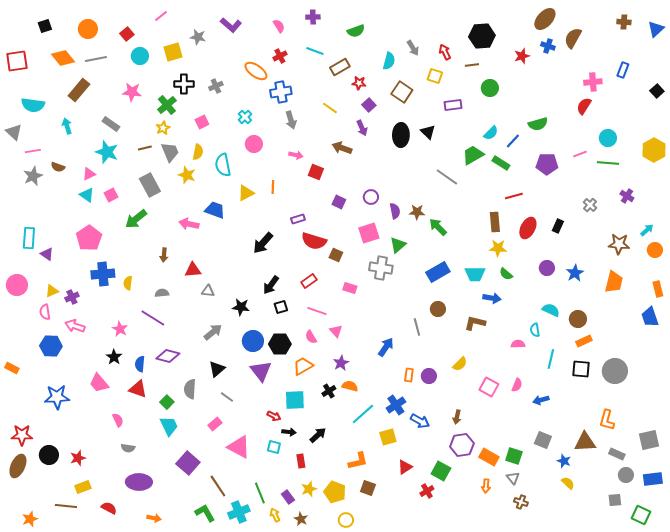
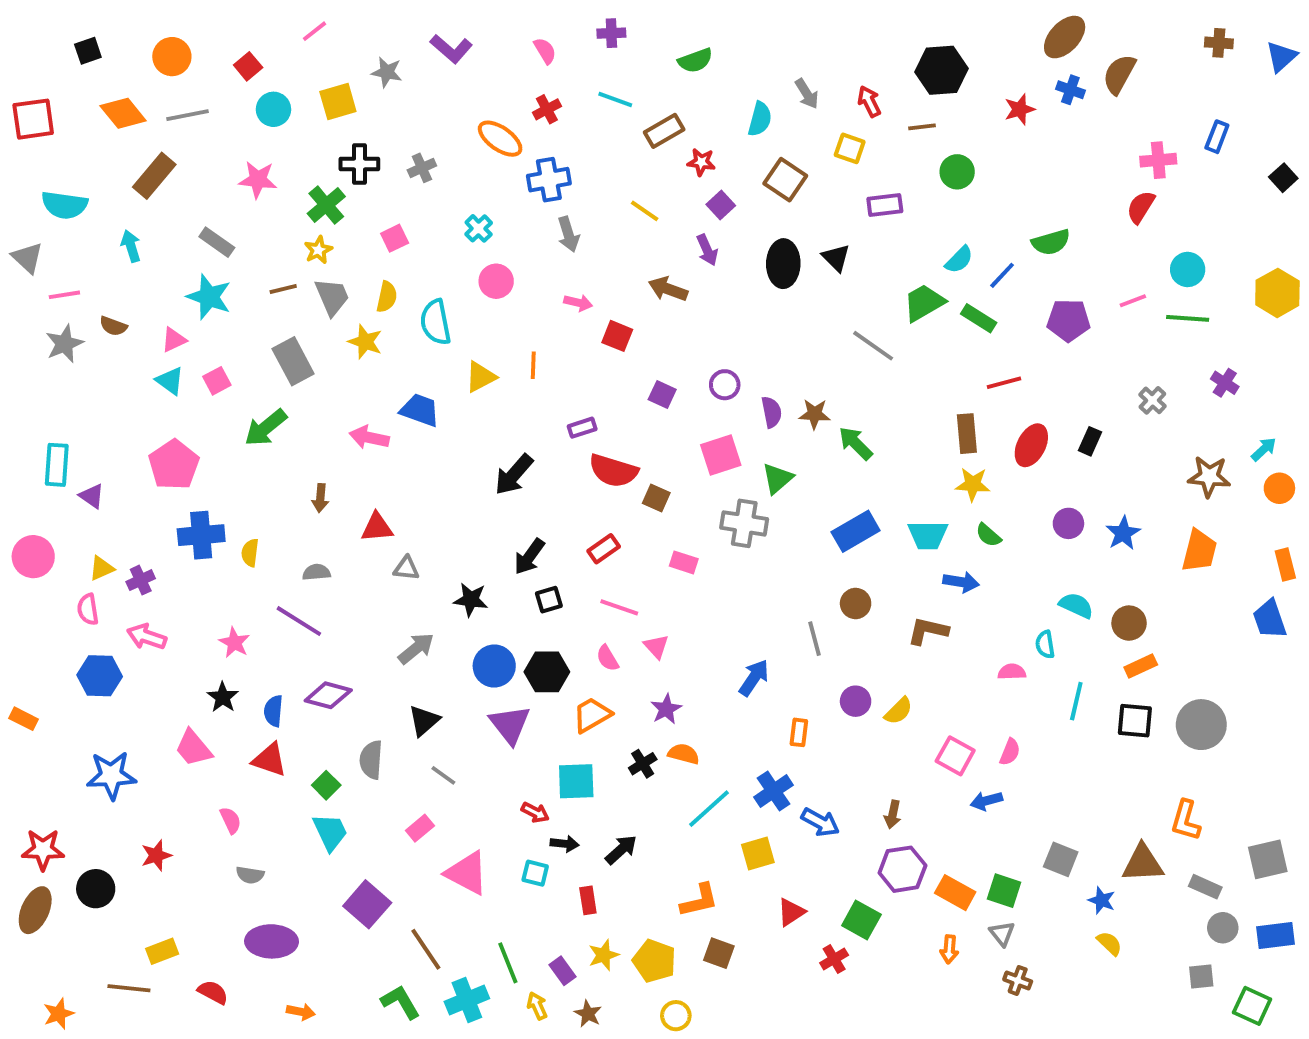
purple circle: (429, 376) -> (856, 701), moved
blue arrow: (541, 400) -> (986, 801), moved
red star: (78, 458) -> (156, 855), moved

